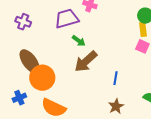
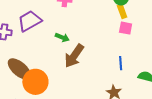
purple trapezoid: (67, 19) -> (30, 21), moved
blue line: (116, 78) -> (121, 63), moved

